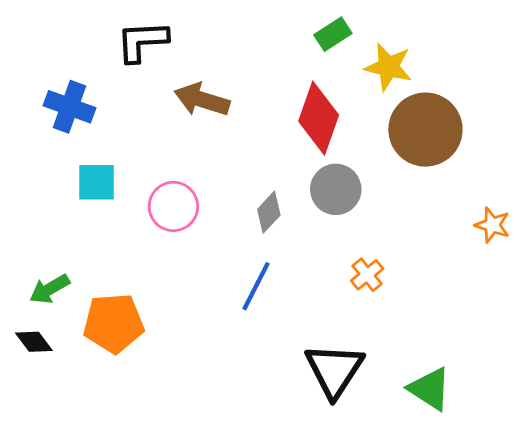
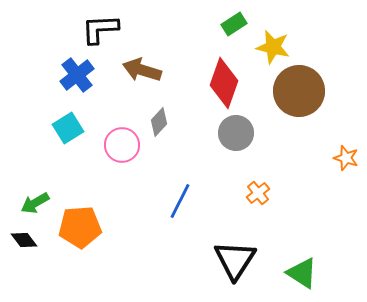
blue cross: (69, 107) -> (77, 75), moved, turned 32
cyan square: (97, 182) -> (68, 128), turned -32
gray diamond: (269, 212) -> (159, 122), moved

